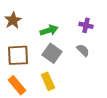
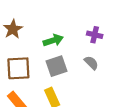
gray square: (52, 53) -> (57, 66), turned 36

